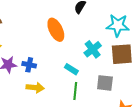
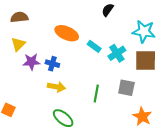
orange ellipse: (56, 30) -> (67, 33), moved, turned -45
cyan rectangle: (71, 69) -> (94, 46), moved

